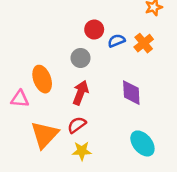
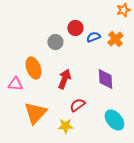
gray circle: (81, 58) -> (55, 42), moved
red semicircle: (77, 125) -> (77, 105), moved

